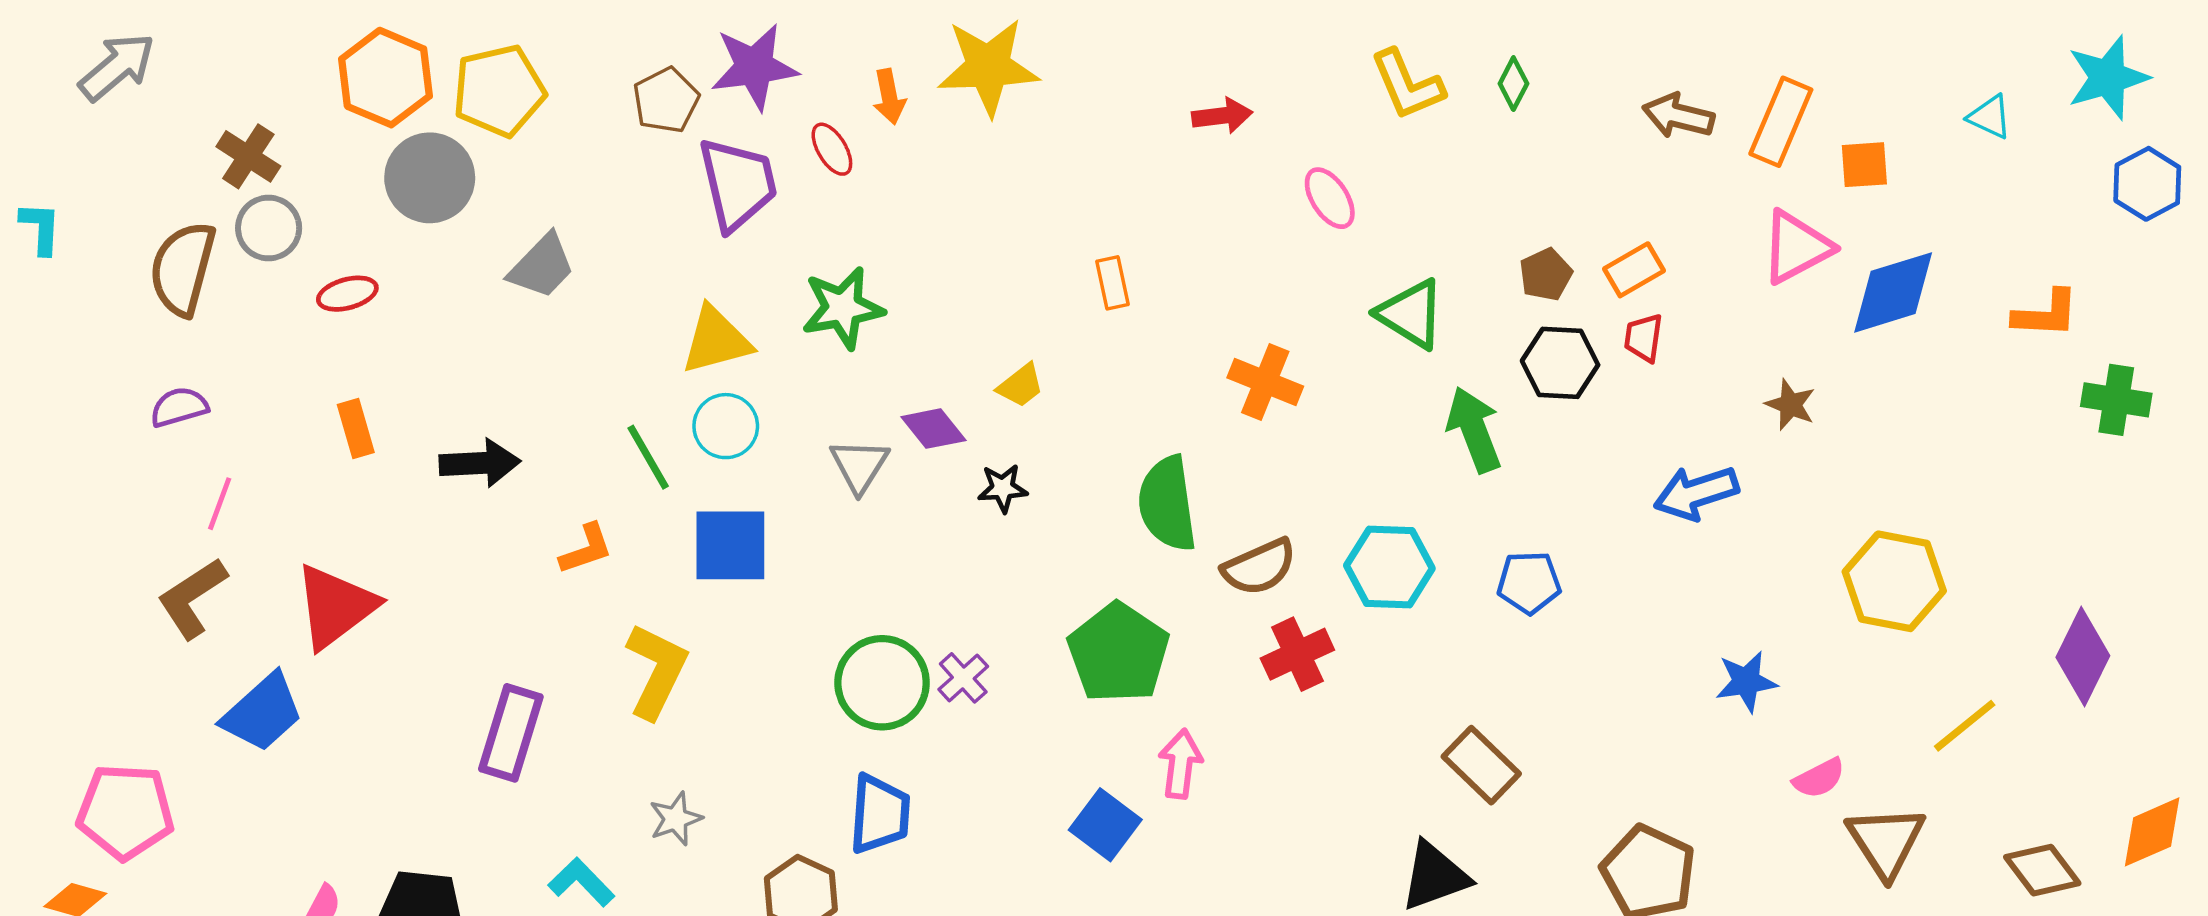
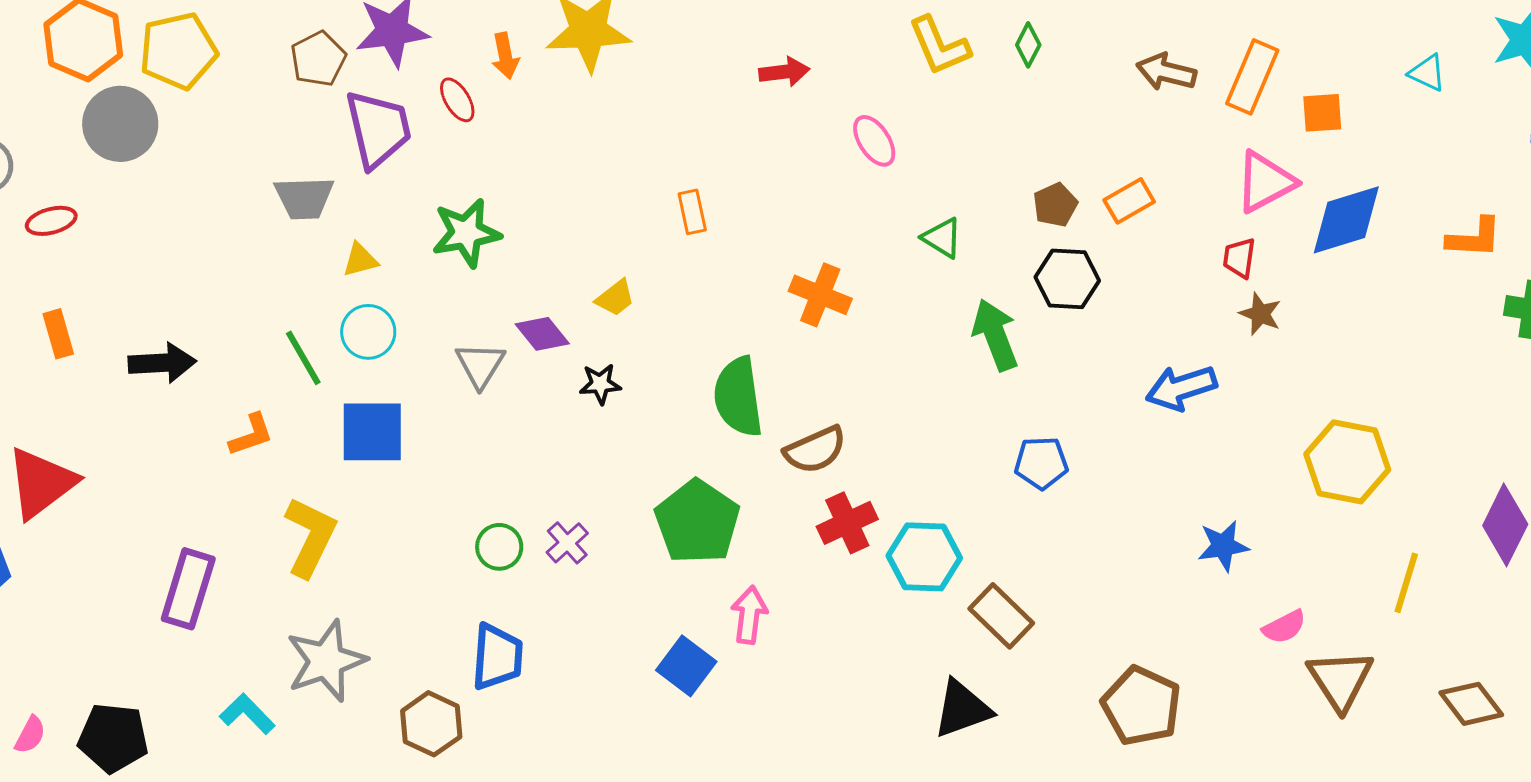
gray trapezoid: (542, 266) -> (304, 198), moved, turned 44
green triangle: (1411, 314) -> (942, 238), size x0.7
red trapezoid: (1644, 338) -> (1239, 258), moved
yellow triangle: (716, 340) -> (360, 260), size x0.6
cyan hexagon: (1389, 567) -> (924, 557), moved
green circle: (882, 683) -> (499, 547), size x0.6
yellow line: (1965, 726) -> (1406, 583), turned -34
gray star: (676, 819) -> (326, 661), size x1.8

